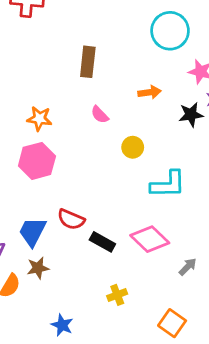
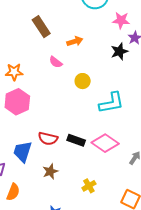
brown rectangle: (88, 62) -> (41, 27), turned -30
orange arrow: (150, 92) -> (75, 41), moved
black rectangle: (102, 242) -> (76, 140), moved
brown star: (38, 268) -> (50, 171), moved

